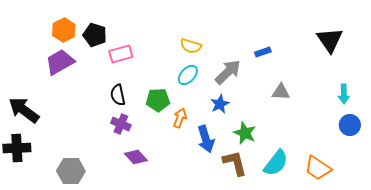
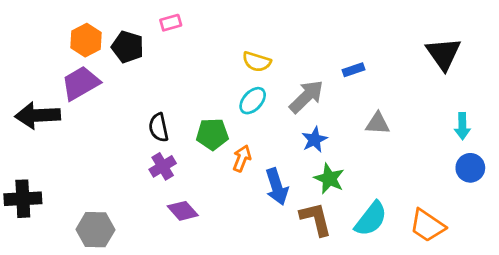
pink rectangle: (121, 54) -> (171, 23), moved, size x0.7
blue star: (220, 104) -> (314, 140), moved
black arrow: (24, 110) -> (38, 115), moved, turned -40
purple cross: (121, 124) -> (163, 166), turned 36

